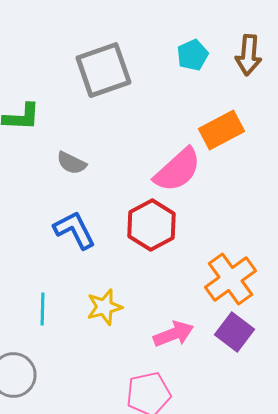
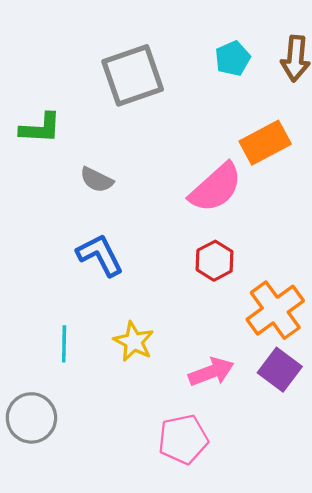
red hexagon: (151, 225) -> (215, 261), moved, size x0.7
yellow star: (104, 307) -> (134, 342), turned -30

